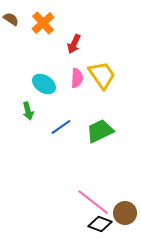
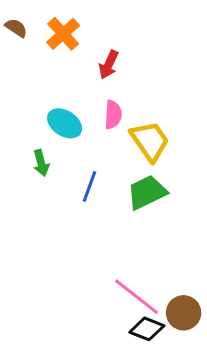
yellow trapezoid: (102, 75) -> (150, 141), moved
blue line: (61, 127) -> (90, 186), turned -35

